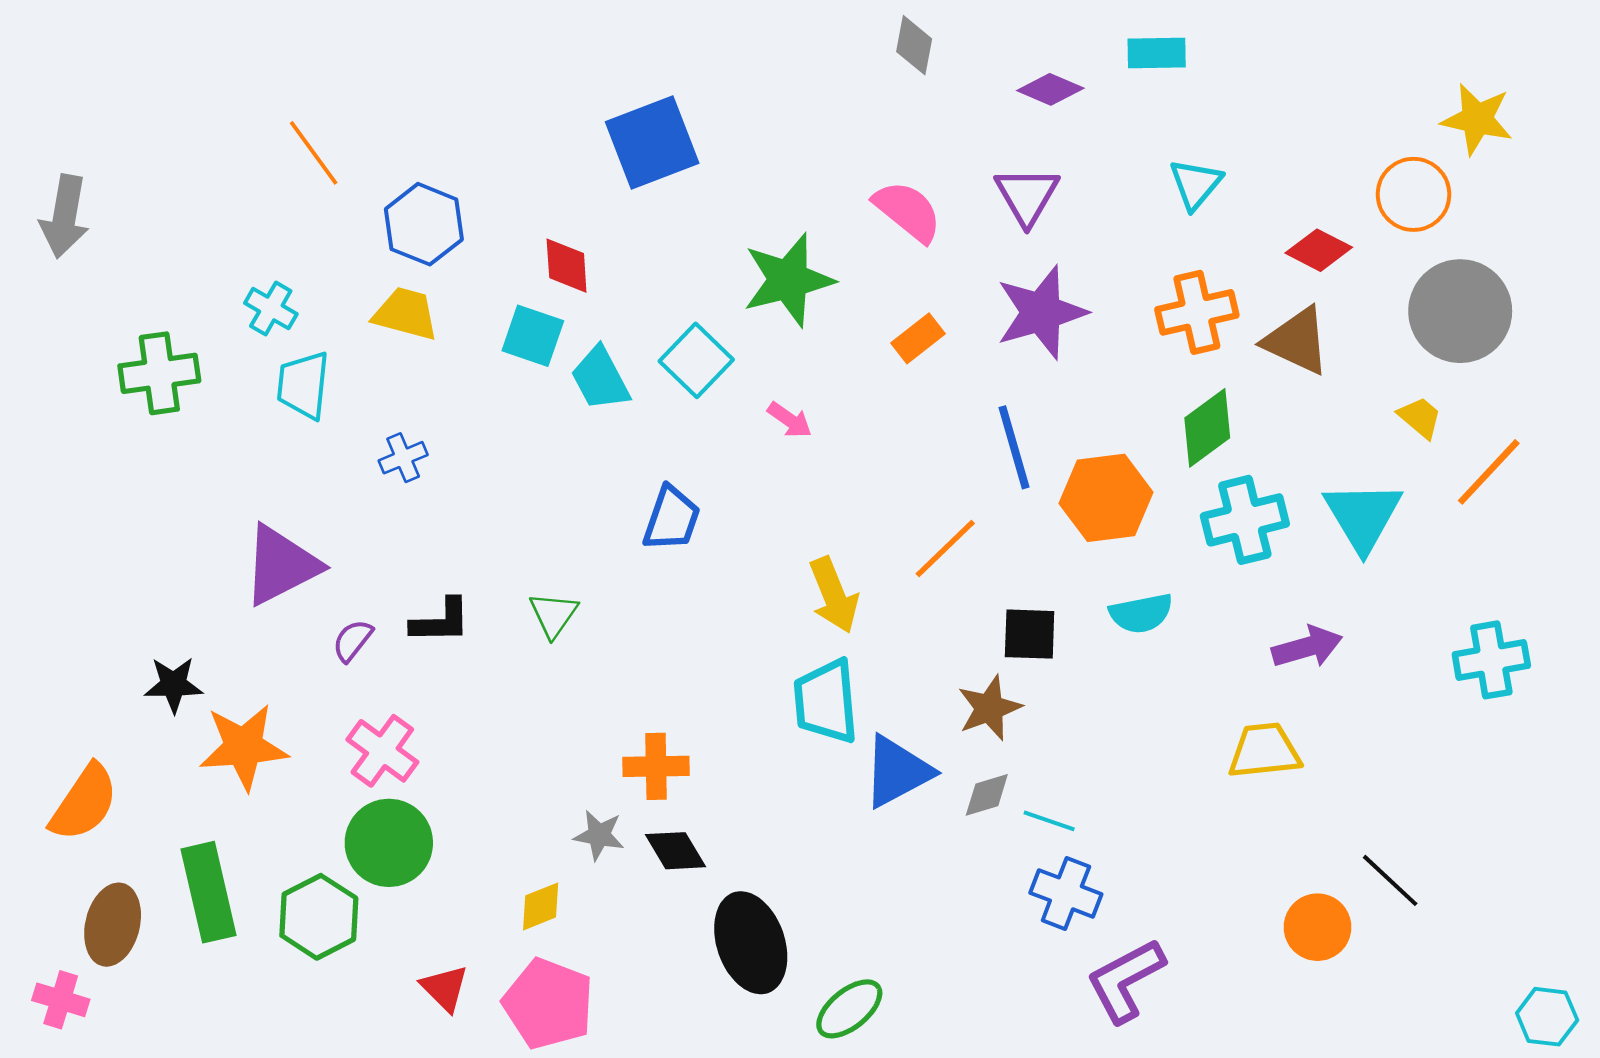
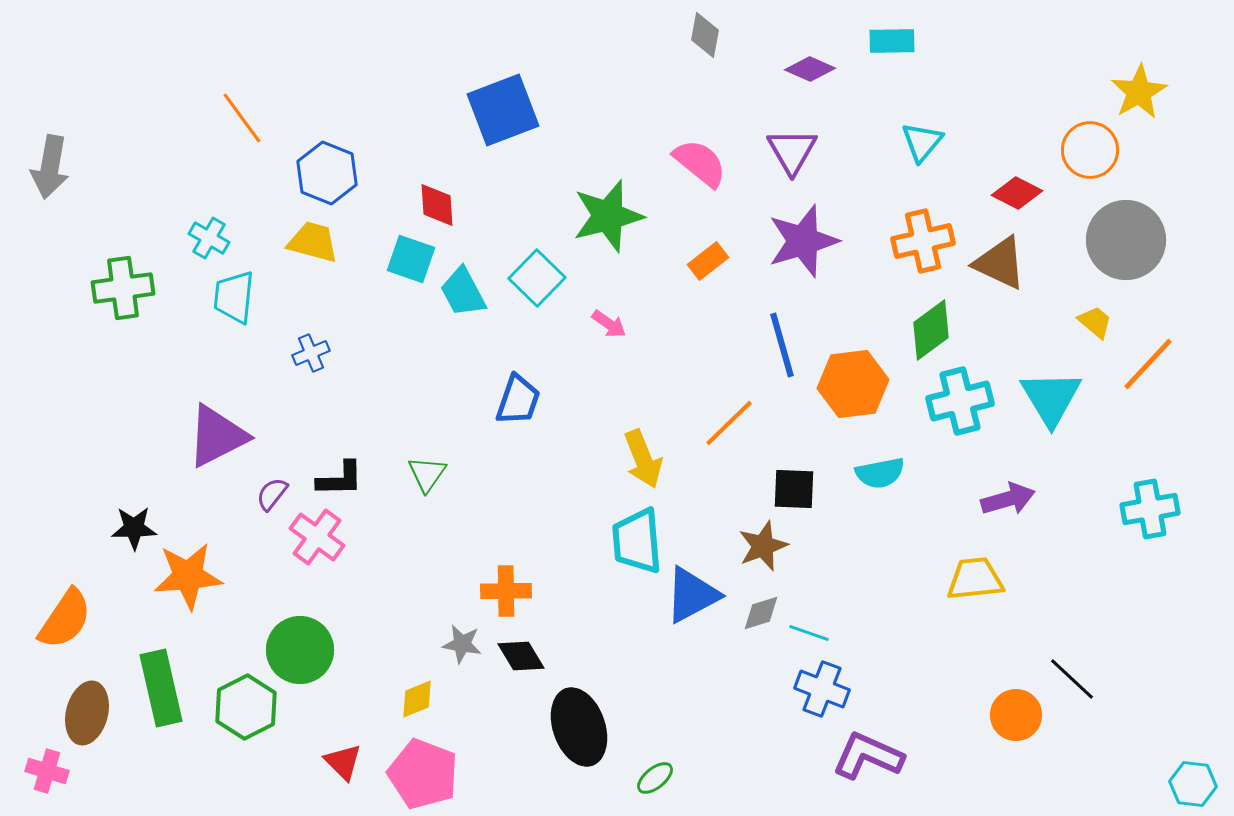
yellow star: (1477, 119) -> (1139, 92), turned 30
pink cross: (382, 751) -> (317, 537), moved
purple L-shape: (1126, 980) -> (868, 756), turned 52
green ellipse: (849, 1009) -> (655, 778), size x0.7

